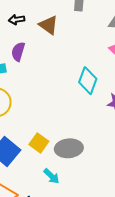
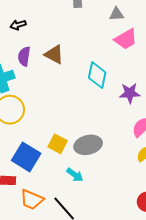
brown triangle: (49, 25) -> (54, 54), moved

